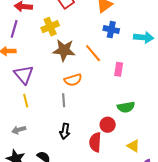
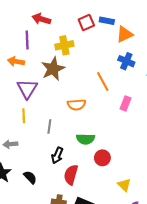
purple line: (14, 29) -> (27, 40), turned -30
brown star: (64, 50) -> (53, 69), moved, turned 30
gray line: (64, 100) -> (49, 127), moved
green semicircle: (126, 107) -> (85, 139), moved
red semicircle: (95, 142) -> (71, 175), moved

